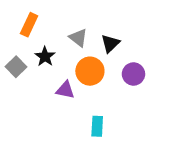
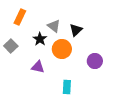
black star: (45, 57) -> (40, 39), moved
purple circle: (133, 74) -> (95, 61), moved
purple triangle: (65, 90) -> (38, 67), moved

